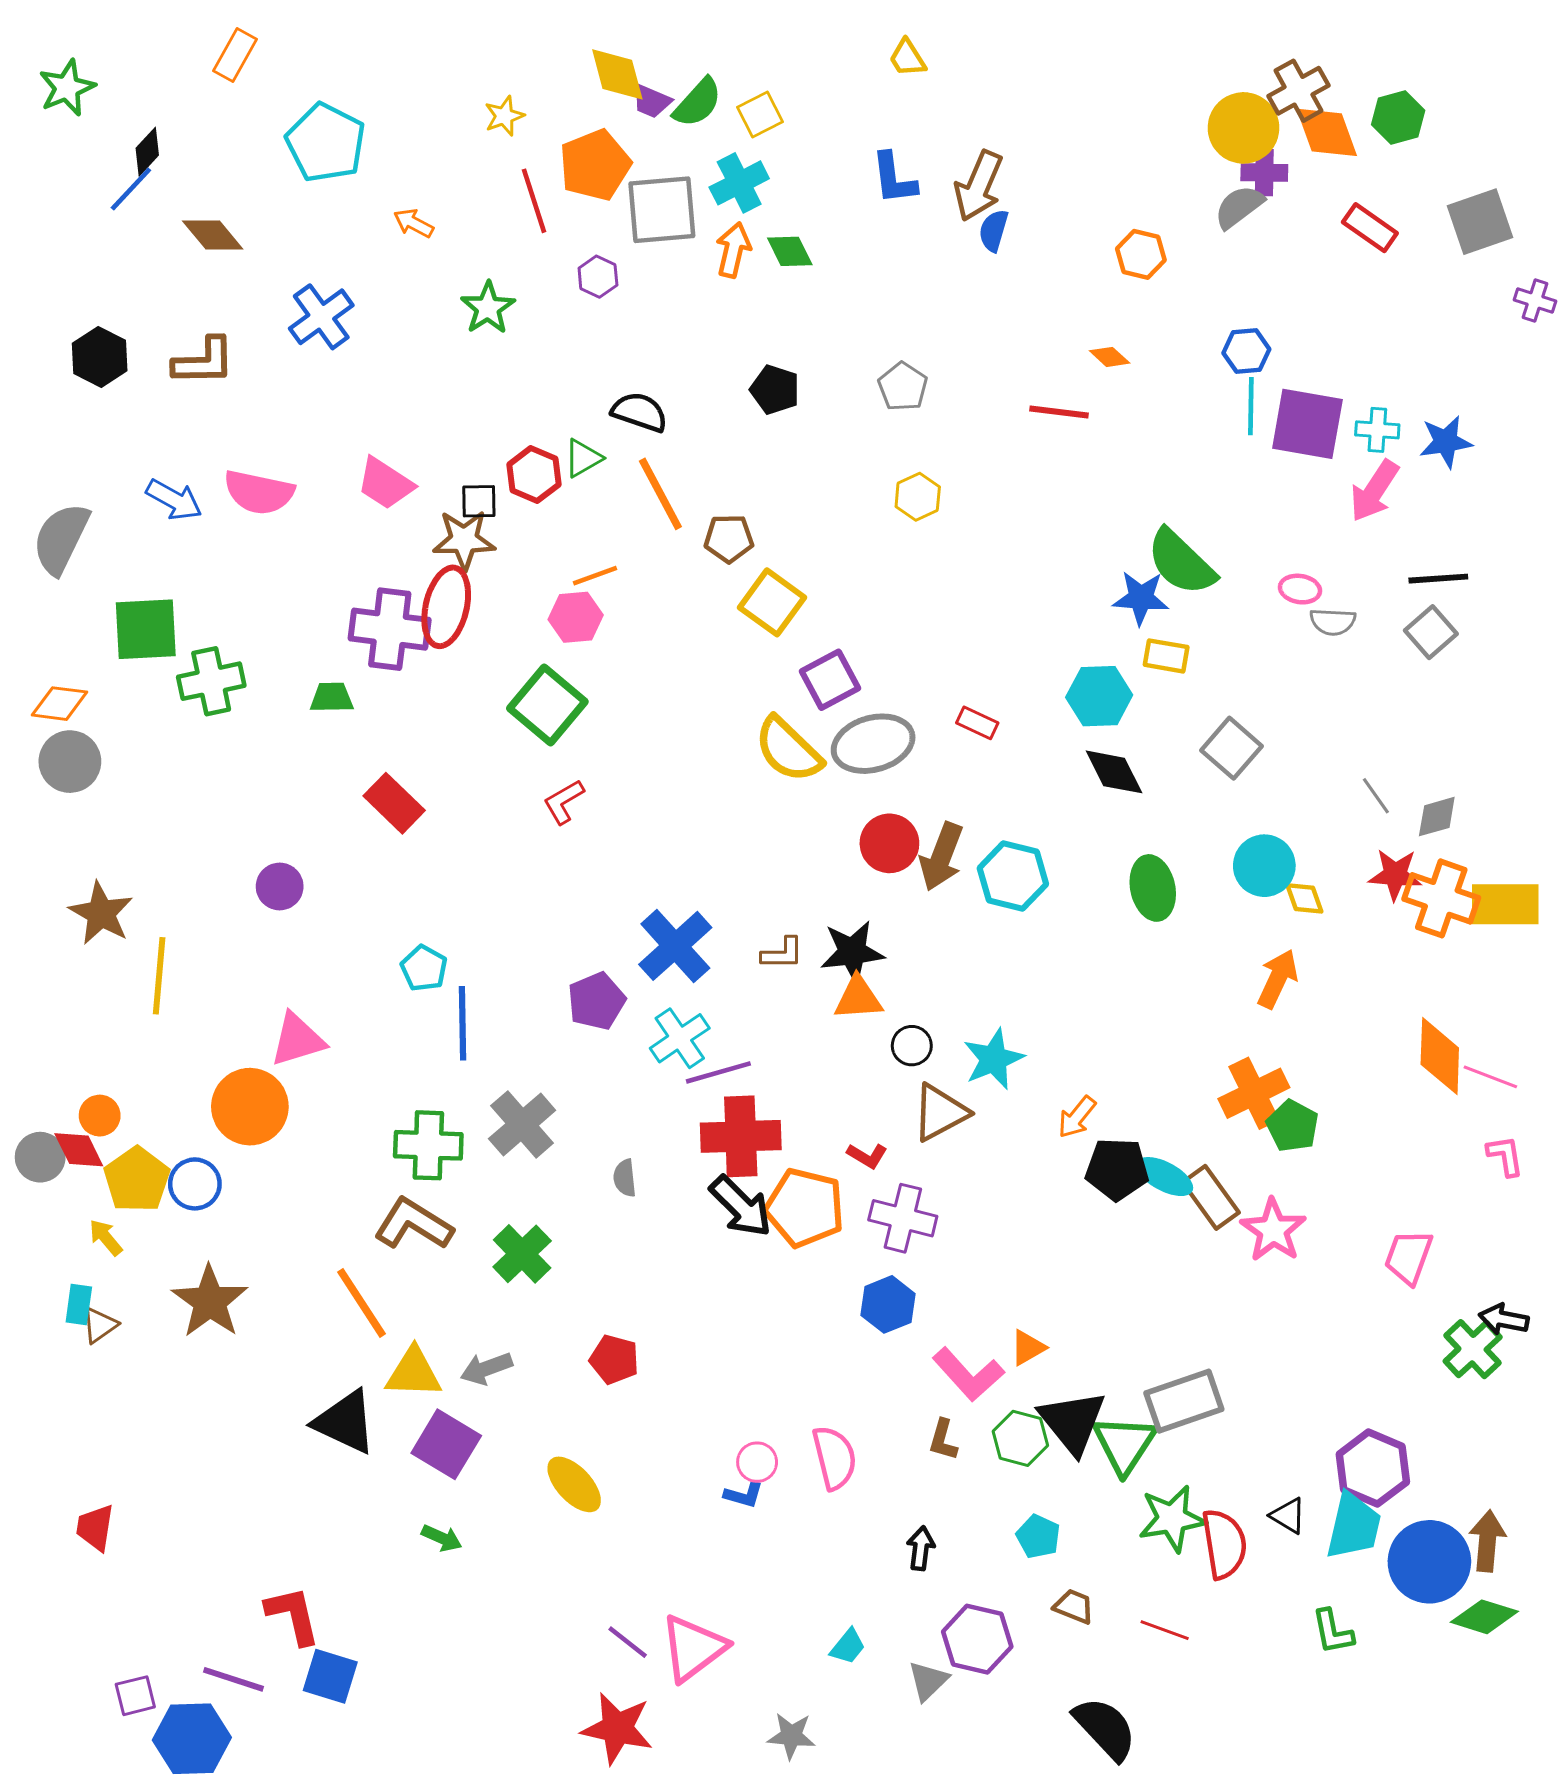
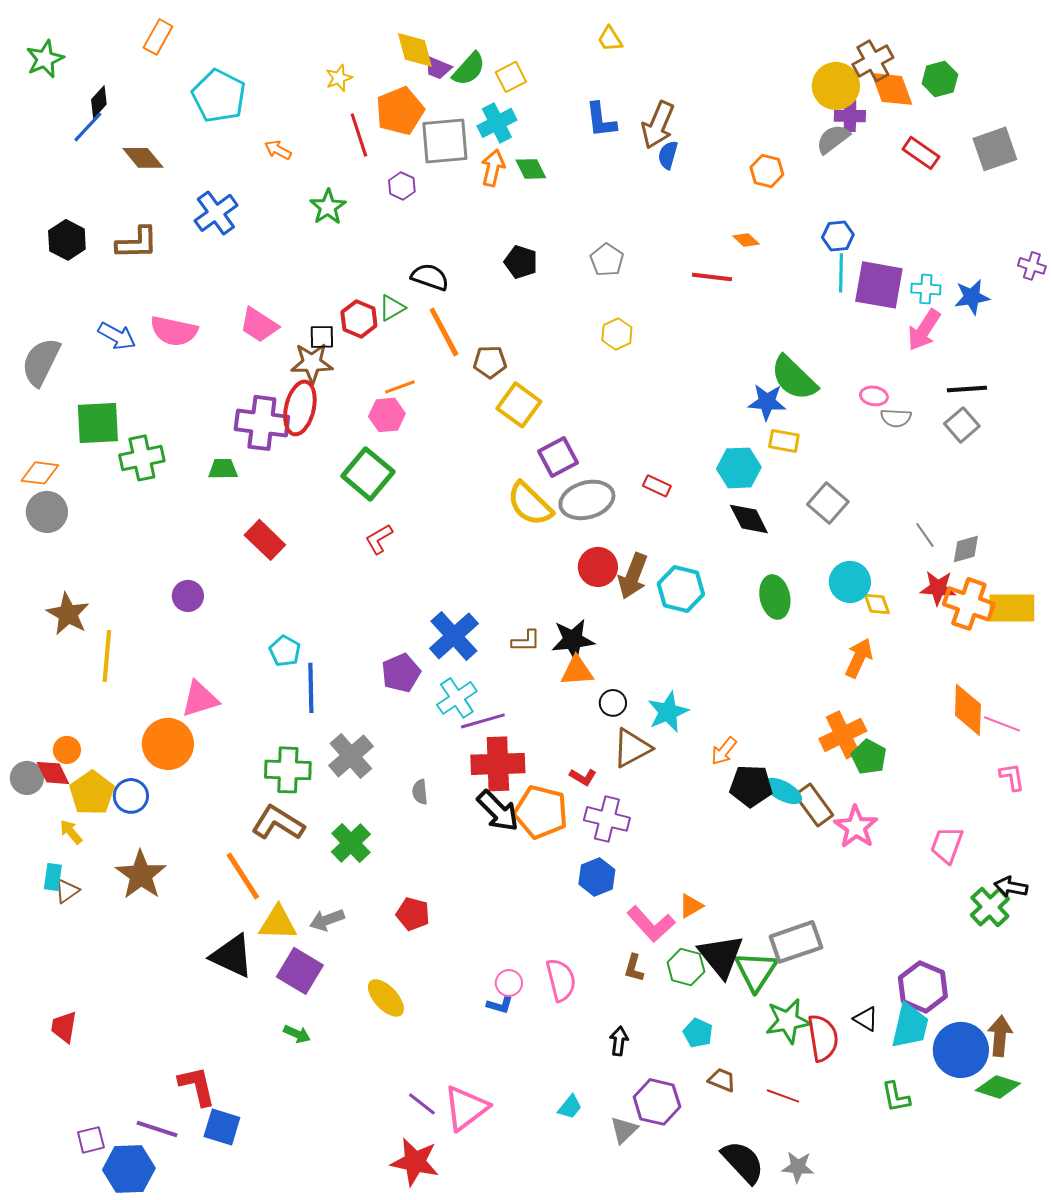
purple cross: (1535, 300) -> (1032, 266), moved
gray star: (791, 1736) -> (798, 1167), moved

